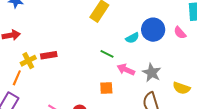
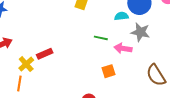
cyan semicircle: (132, 38) -> (121, 16), turned -144
gray star: (152, 73) -> (140, 32), moved

